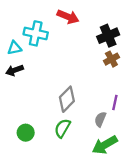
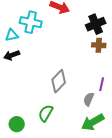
brown cross: (111, 59) -> (99, 45), turned 32
green semicircle: (62, 128) -> (46, 113), moved
green circle: (26, 133) -> (17, 124), moved

